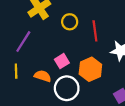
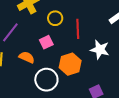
pink square: (62, 61) -> (46, 42), moved
orange semicircle: (43, 76) -> (27, 57), moved

